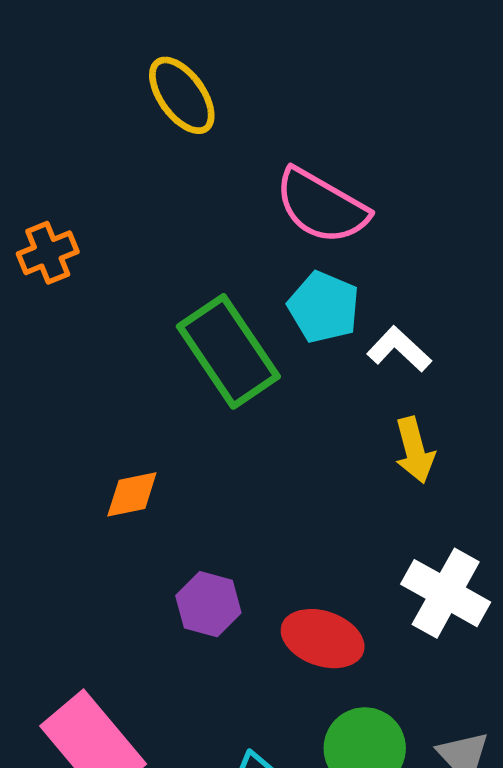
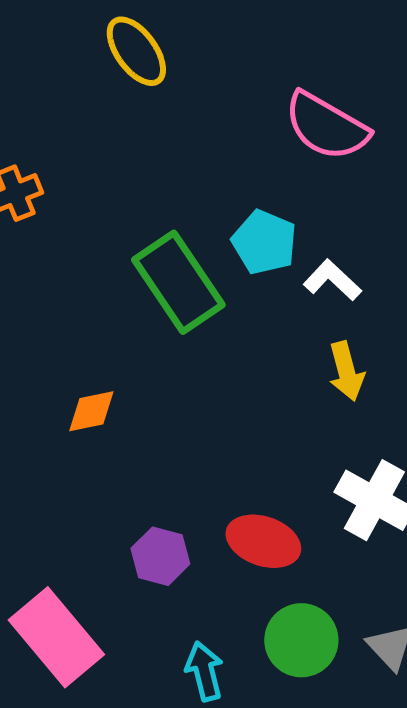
pink semicircle: (321, 206) -> (326, 126), moved
purple hexagon: (208, 604) -> (160, 556), moved

